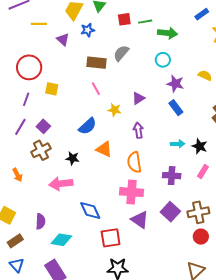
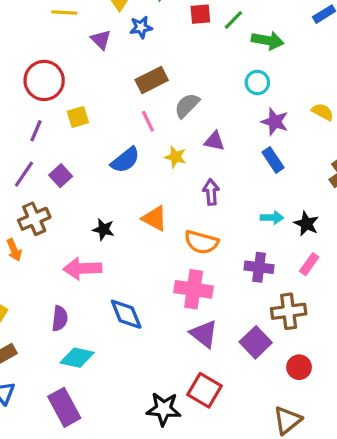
green line: (145, 22) -> (233, 20), turned -40
gray semicircle: (121, 53) -> (187, 105), moved
brown rectangle: (97, 63) -> (152, 80), turned -36
yellow square: (52, 89) -> (78, 117), turned -32
purple triangle: (138, 98) -> (214, 141), turned 40
blue semicircle: (88, 126) -> (125, 160), moved
brown cross: (41, 150) -> (34, 219), moved
orange semicircle: (134, 162) -> (201, 242), turned -70
purple square: (170, 212) -> (256, 342), moved
brown cross: (198, 212) -> (289, 311), moved
purple semicircle: (40, 221) -> (60, 318), moved
red square: (111, 238) -> (205, 390), moved, turned 35

